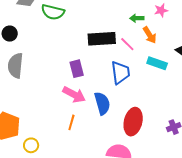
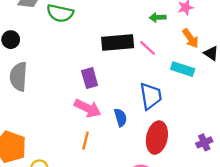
orange arrow: (150, 35) -> (191, 38), moved
blue trapezoid: (120, 73) -> (151, 96), moved
blue semicircle: (102, 103) -> (120, 117), size x0.7

